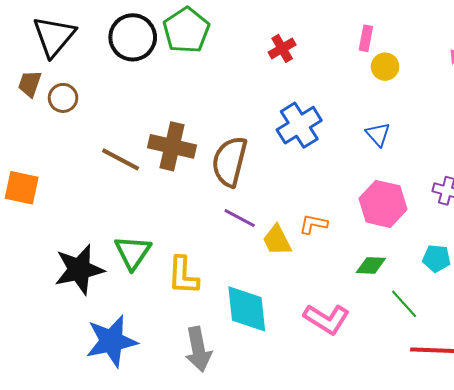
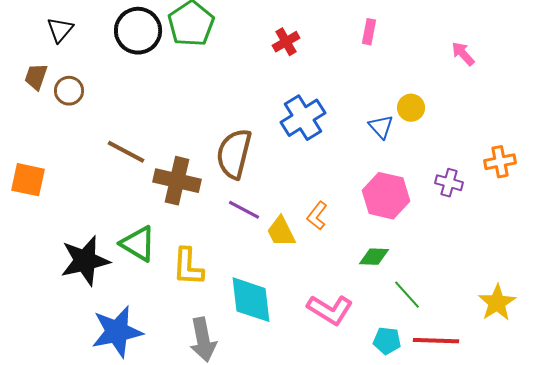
black triangle: (54, 36) -> (60, 30), size x0.6
yellow circle: (385, 67) -> (411, 108), moved
brown cross: (172, 146) -> (177, 181), moved
orange L-shape: (313, 224) -> (317, 216), turned -64
green triangle: (133, 252) -> (138, 244), turned -33
cyan pentagon: (437, 258) -> (387, 341), moved

